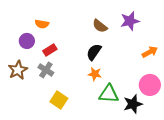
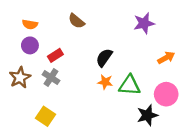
orange semicircle: (42, 24) -> (30, 24), moved
brown semicircle: (100, 26) -> (76, 21), moved
green triangle: (109, 94) -> (130, 85), moved
yellow square: (59, 100) -> (45, 116), moved

